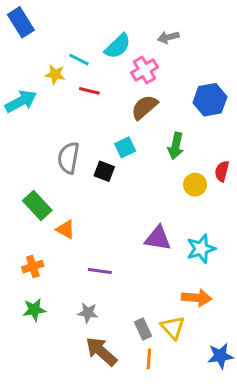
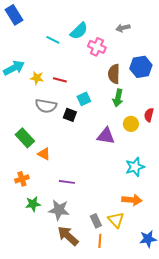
gray arrow: (168, 37) -> (123, 28), moved
pink cross: (144, 70) -> (97, 47), turned -36
yellow star: (55, 74) -> (37, 78), moved
red line: (89, 91) -> (60, 80), moved
brown semicircle: (144, 107) -> (114, 74), moved, turned -48
gray semicircle: (68, 158) -> (46, 106), turned -90
purple triangle: (158, 238) -> (106, 136), moved
green star: (34, 310) -> (33, 204), moved
gray star: (88, 313) -> (59, 210), size x1.5

